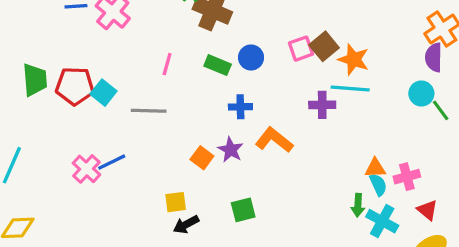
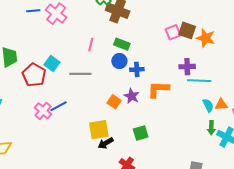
brown square: (324, 46) -> (187, 30), turned -30
blue circle: (251, 57) -> (119, 61), moved
red pentagon: (75, 86) -> (34, 75), moved, turned 30
cyan line: (350, 89) -> (199, 81), moved
orange L-shape: (274, 140) -> (158, 89), turned -35
cyan semicircle: (378, 185) -> (208, 105), moved
yellow square: (176, 202) -> (99, 130), size x1.5

